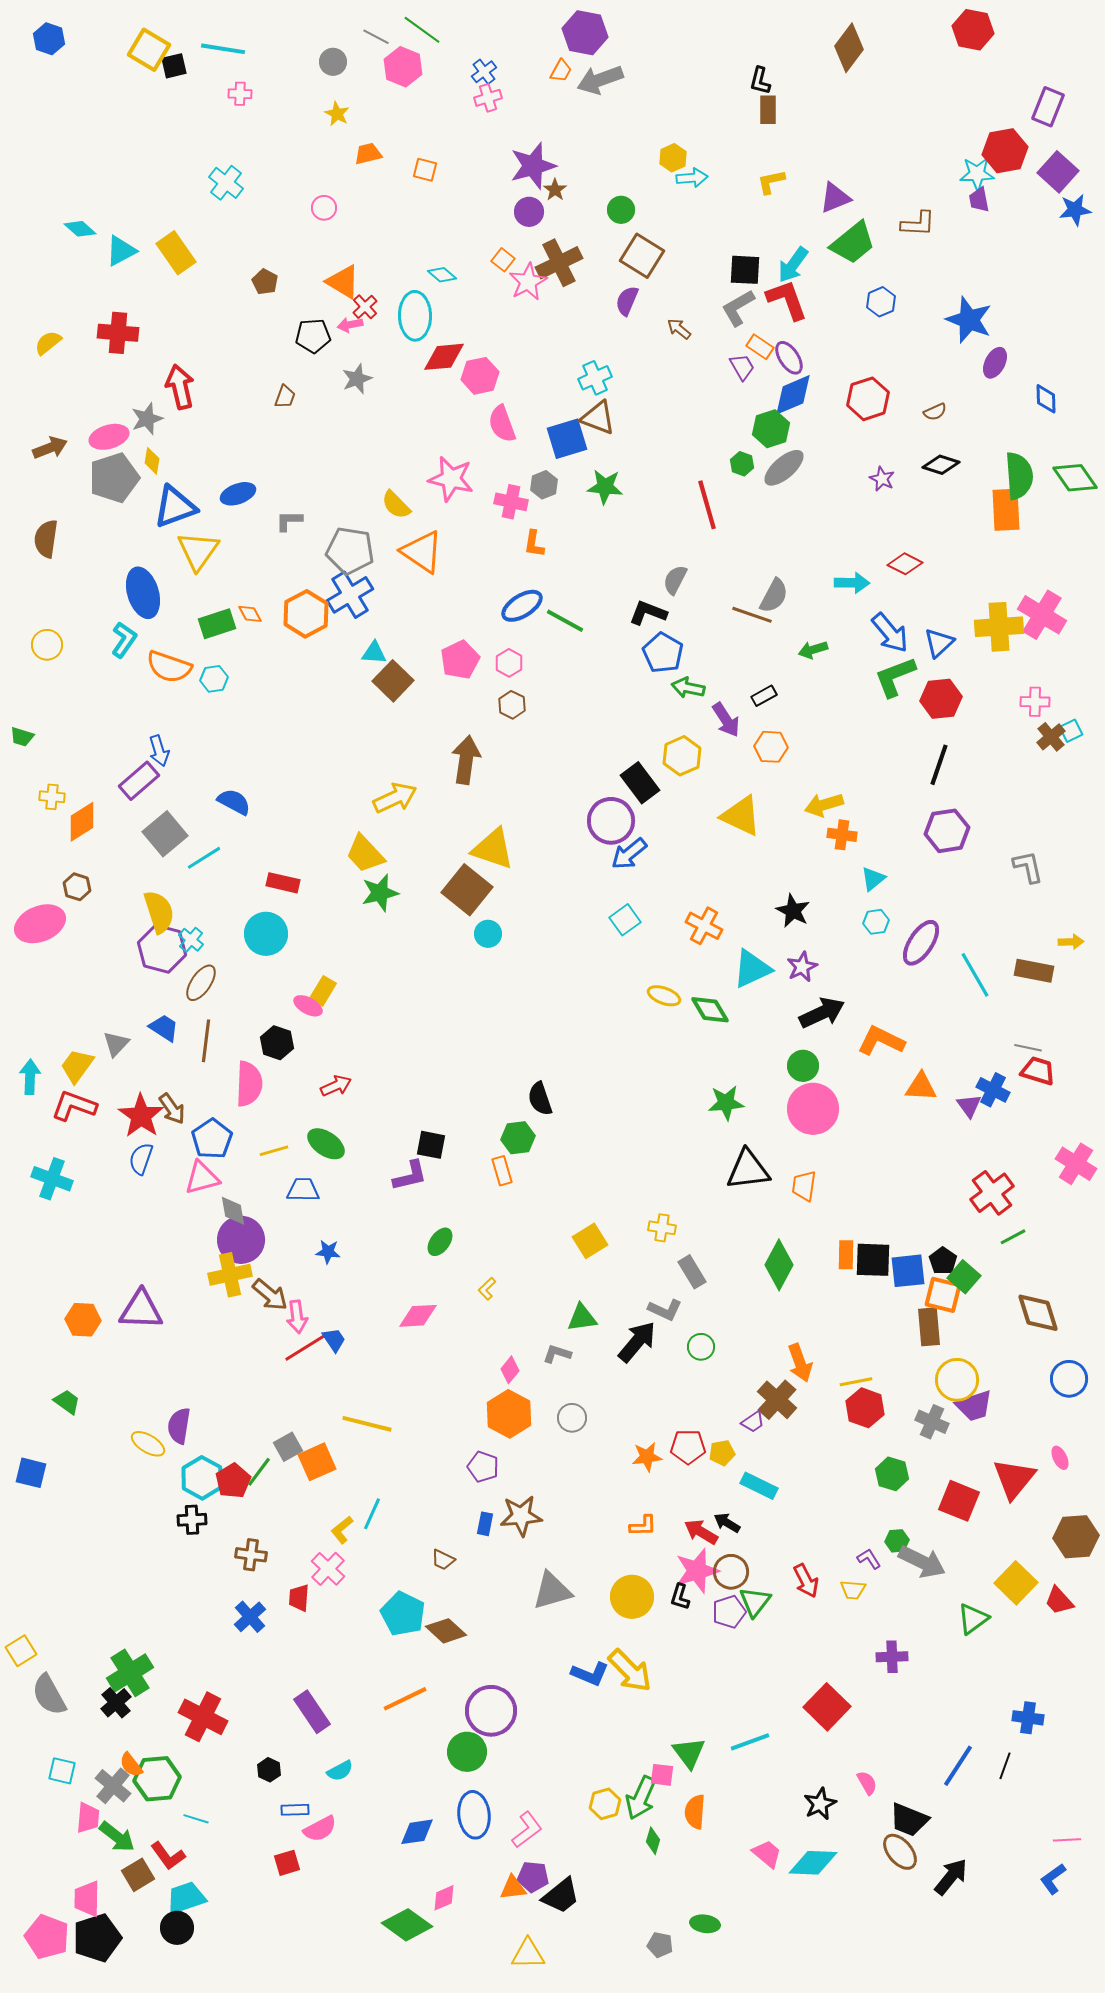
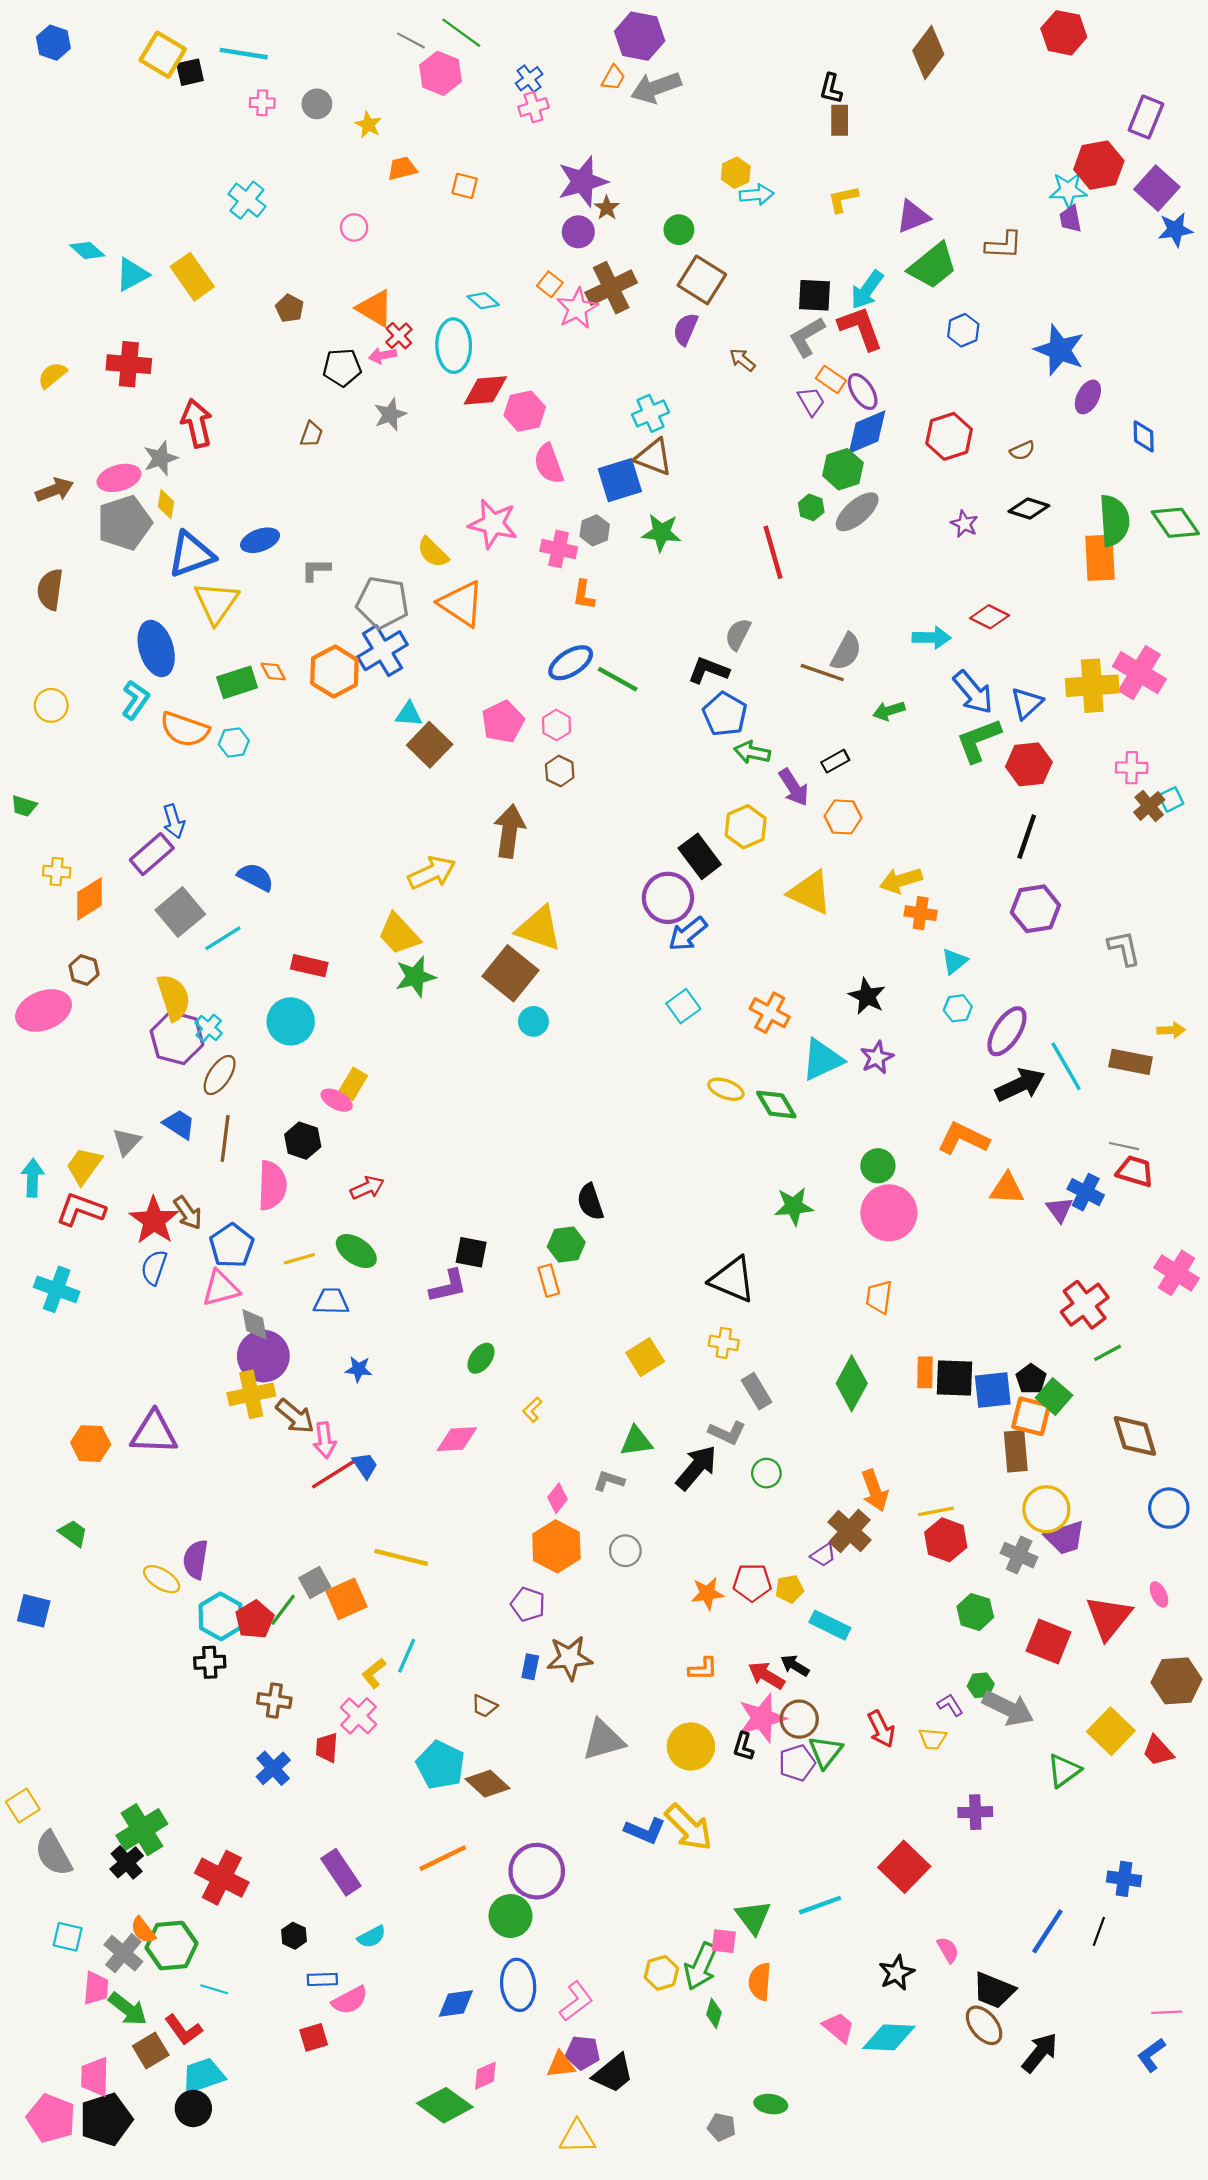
gray circle: (333, 62) -> (317, 104), moved
black arrow: (822, 1013) -> (1020, 1085), moved
black triangle: (748, 1170) -> (732, 1280), moved, turned 30

